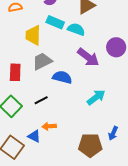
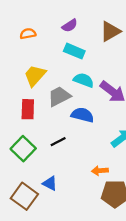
cyan semicircle: (76, 29) -> (84, 80), moved
yellow trapezoid: (33, 35) -> (35, 75), moved, turned 40
orange arrow: (49, 126) -> (100, 171), moved

